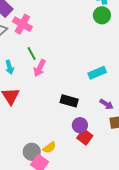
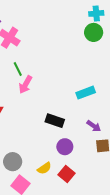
red square: (85, 137) -> (67, 174), moved
yellow semicircle: (49, 147) -> (44, 168), moved
gray circle: (32, 152) -> (13, 162), moved

